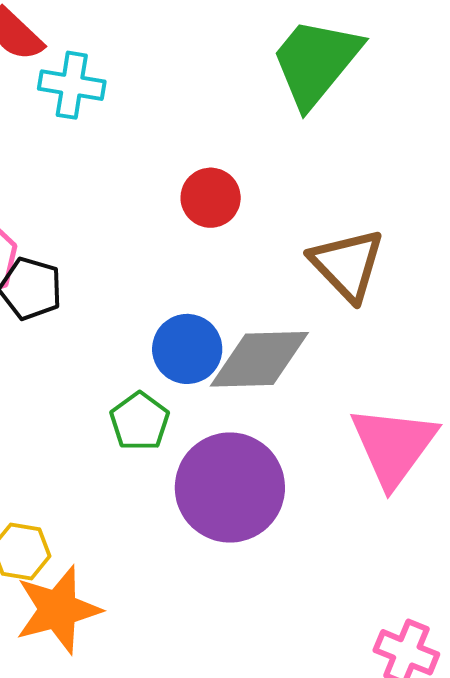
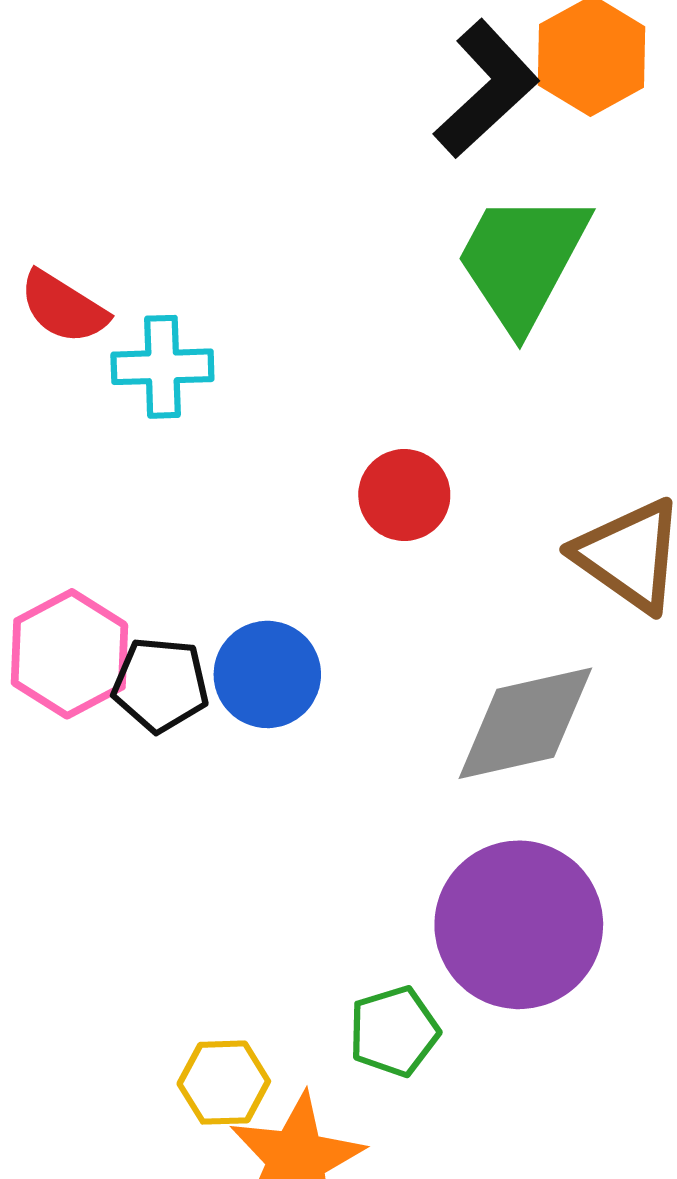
blue circle: (187, 349) -> (267, 674), moved
green pentagon: (140, 421) -> (394, 1031), moved, turned 30

